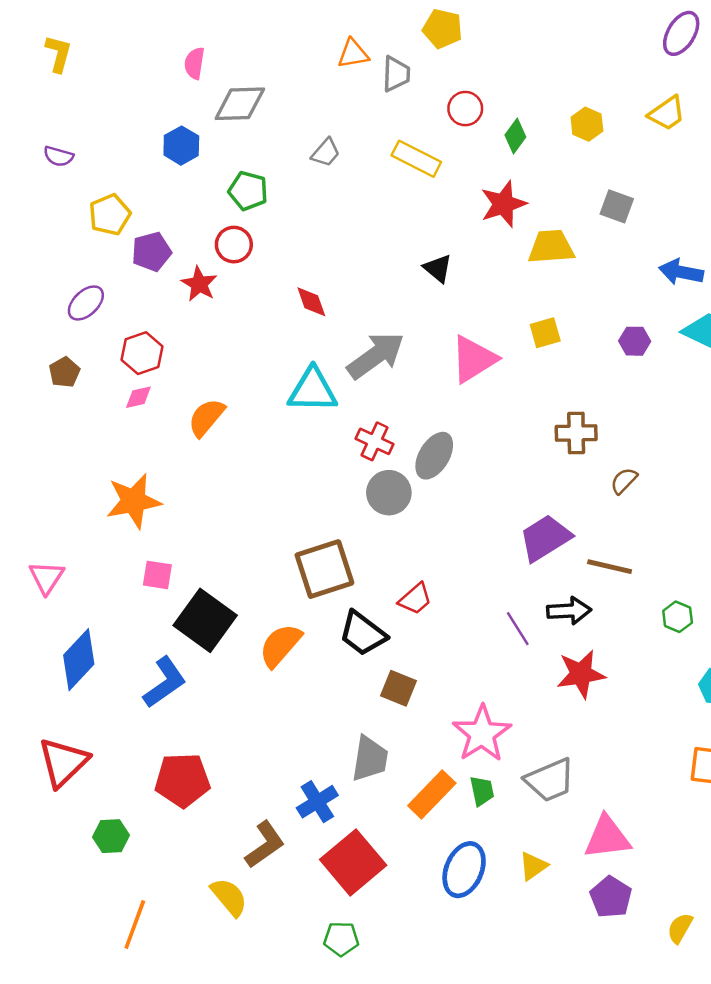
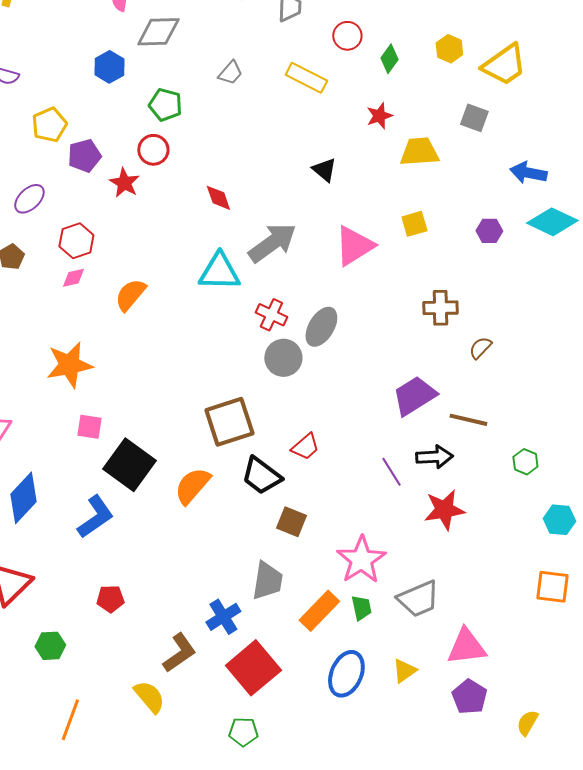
yellow trapezoid: (667, 113) -> (504, 65), moved, size x1.4
red star: (503, 204) -> (379, 116), size x0.7
red pentagon: (183, 780) -> (110, 599), size x0.6

